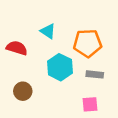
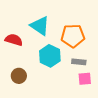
cyan triangle: (48, 31) -> (40, 26), size x1.5
pink square: (90, 104) -> (85, 79), moved

